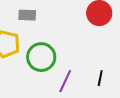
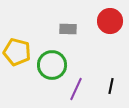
gray rectangle: (27, 15) -> (68, 29), moved

